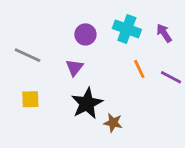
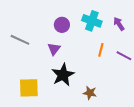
orange line: (139, 69) -> (101, 50), turned 40
yellow square: (30, 99) -> (29, 88), moved, size x1.5
brown star: (113, 123) -> (90, 93), moved

